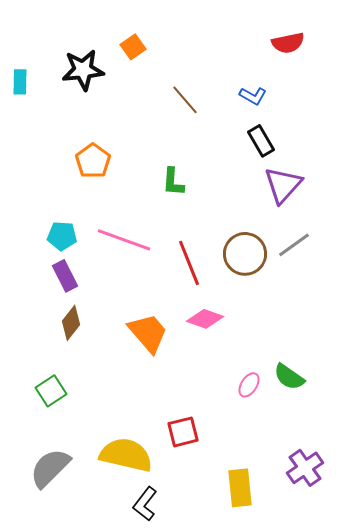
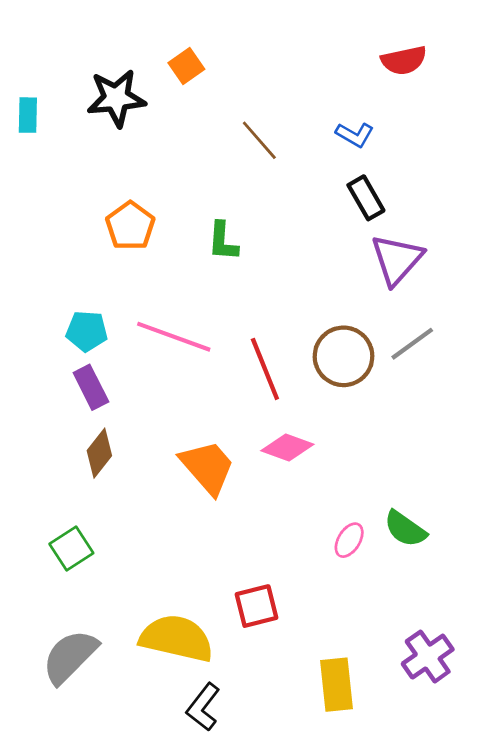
green L-shape: (173, 182) -> (223, 241), moved

